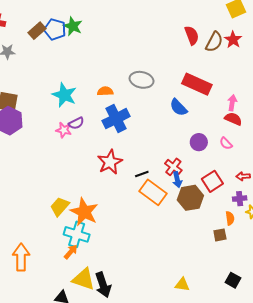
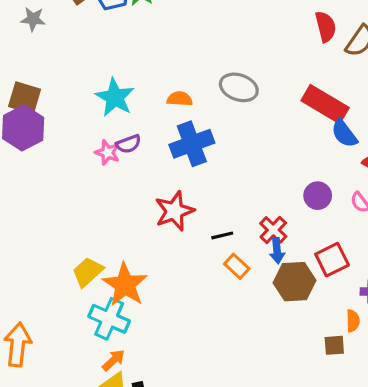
blue semicircle: (178, 107) -> (344, 134), moved
orange rectangle: (153, 192) -> (237, 266), size x0.6
orange arrow: (71, 252) -> (114, 360), moved

